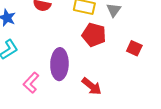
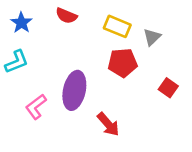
red pentagon: (94, 35) -> (123, 63), turned -30

